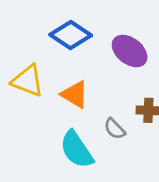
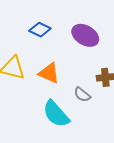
blue diamond: (71, 35) -> (40, 30), size x0.7

